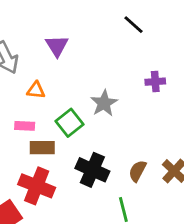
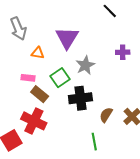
purple triangle: (57, 46) -> (67, 38), moved, size x1.4
brown rectangle: (42, 148) -> (40, 94), turned 36
black cross: (92, 170) -> (80, 98), moved, turned -35

